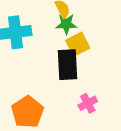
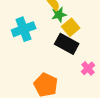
black rectangle: (68, 65) -> (67, 44), turned -45

